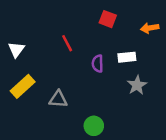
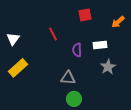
red square: (108, 19) -> (85, 15), turned -32
orange arrow: (150, 28) -> (118, 22), turned -32
gray triangle: (58, 99) -> (68, 78), moved

